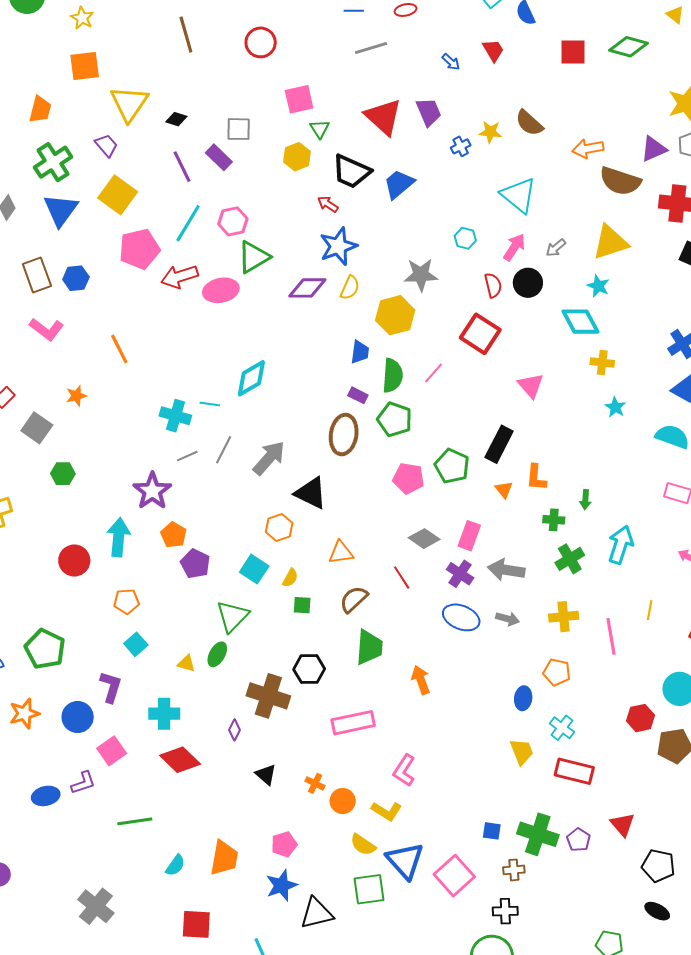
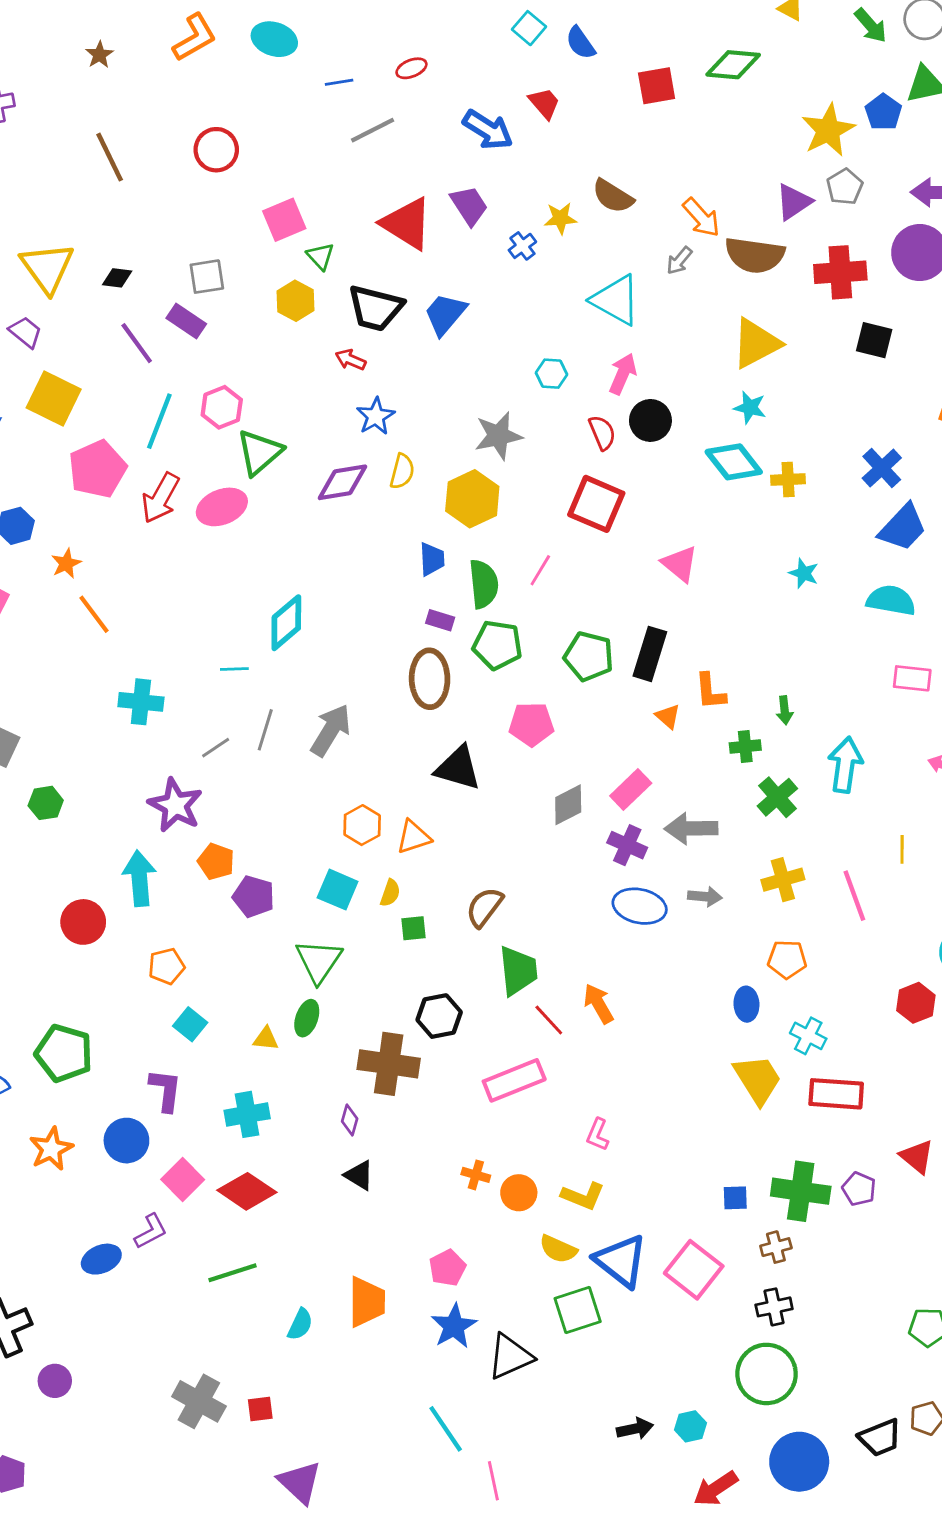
blue arrow: (451, 62) -> (488, 130), size x1.8
orange arrow: (588, 149) -> (701, 218), turned -112
blue star: (338, 246) -> (376, 416), size x0.7
gray arrow: (556, 248) -> (679, 261), moved
red arrow: (180, 277) -> (161, 498), turned -33
yellow cross: (602, 363) -> (788, 480), moved
orange star: (76, 396) -> (66, 563), moved
cyan cross: (175, 416) -> (141, 702), moved
green pentagon: (452, 466) -> (589, 656), moved
black triangle: (311, 493) -> (458, 768), moved
pink rectangle: (469, 536) -> (631, 790), turned 36
gray diamond: (424, 539) -> (568, 805), turned -52
orange triangle: (341, 553) -> (414, 837), moved
red line: (402, 578) -> (549, 1020), moved
yellow trapezoid: (522, 752) -> (758, 1079), size x1.4
red diamond: (180, 760) -> (247, 1191), moved
pink L-shape: (404, 770) -> (598, 1135), size x0.7
black triangle: (266, 775) -> (359, 1175), moved
red square: (196, 924) -> (260, 1409), moved, size x0.6

